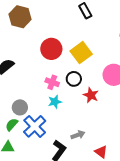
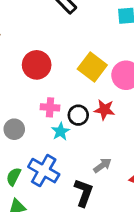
yellow square: (81, 53) -> (92, 67), moved
black circle: (74, 79) -> (78, 115), moved
gray circle: (20, 107) -> (14, 129), moved

